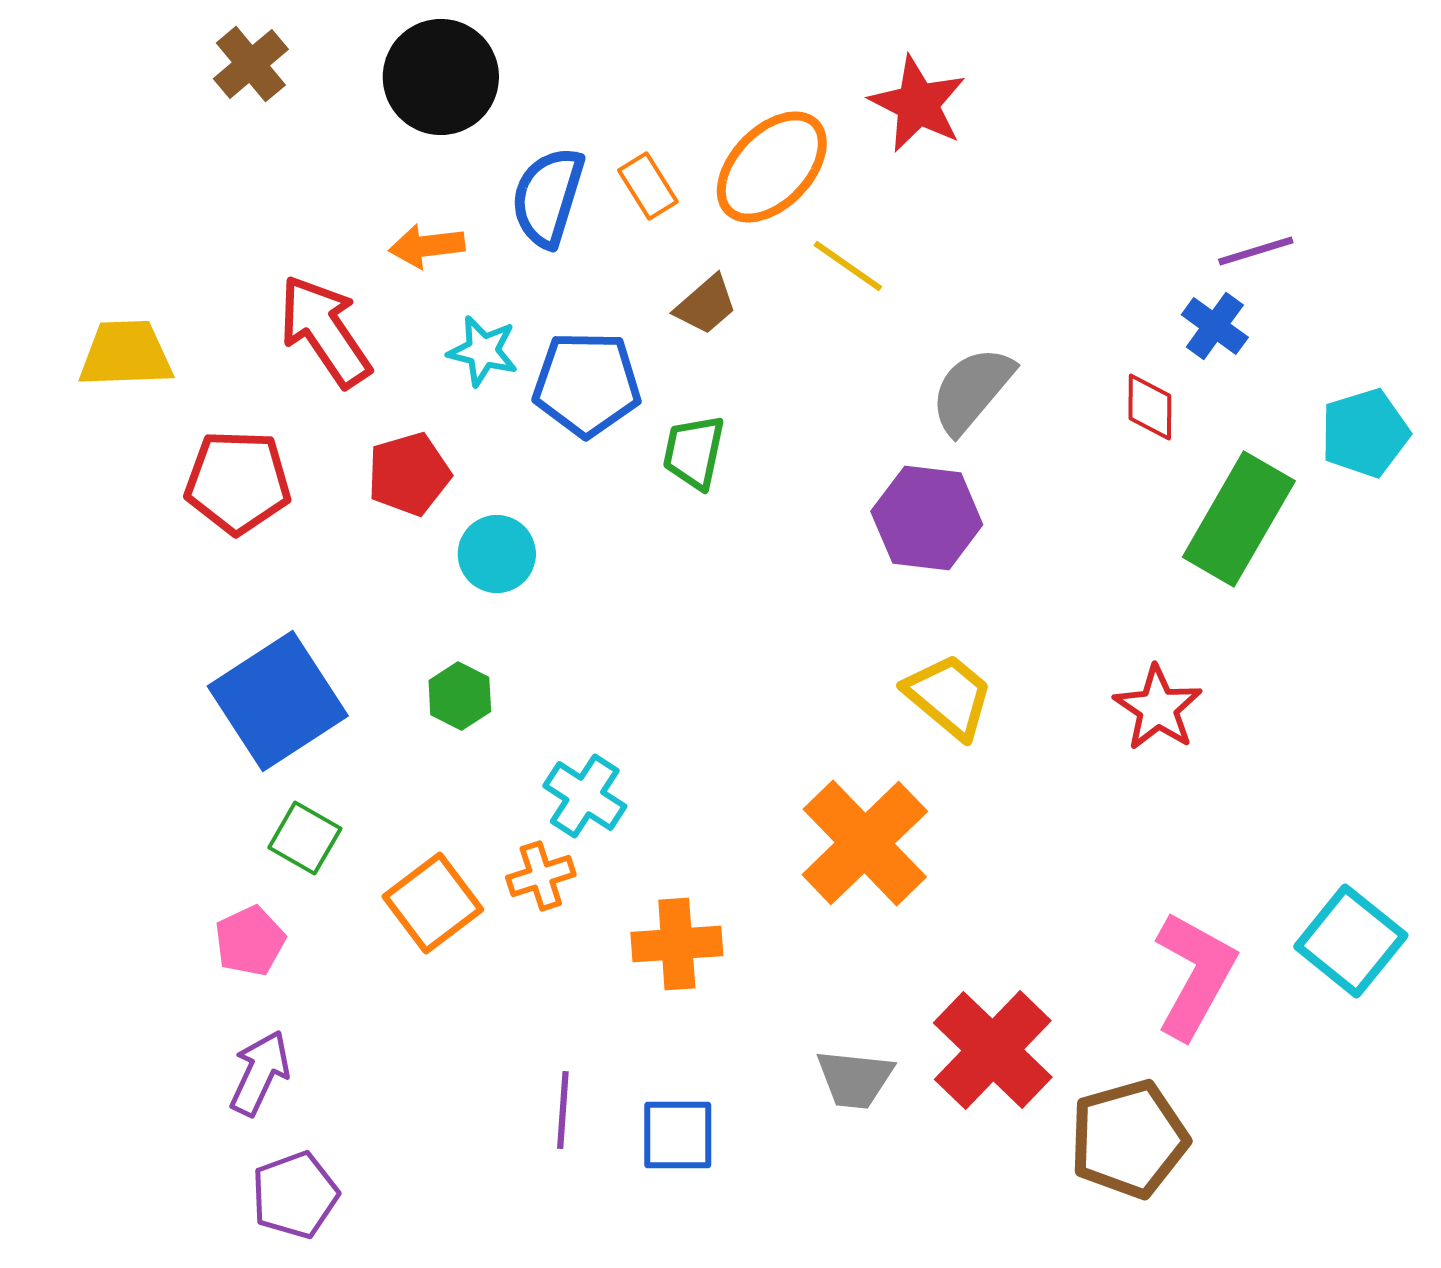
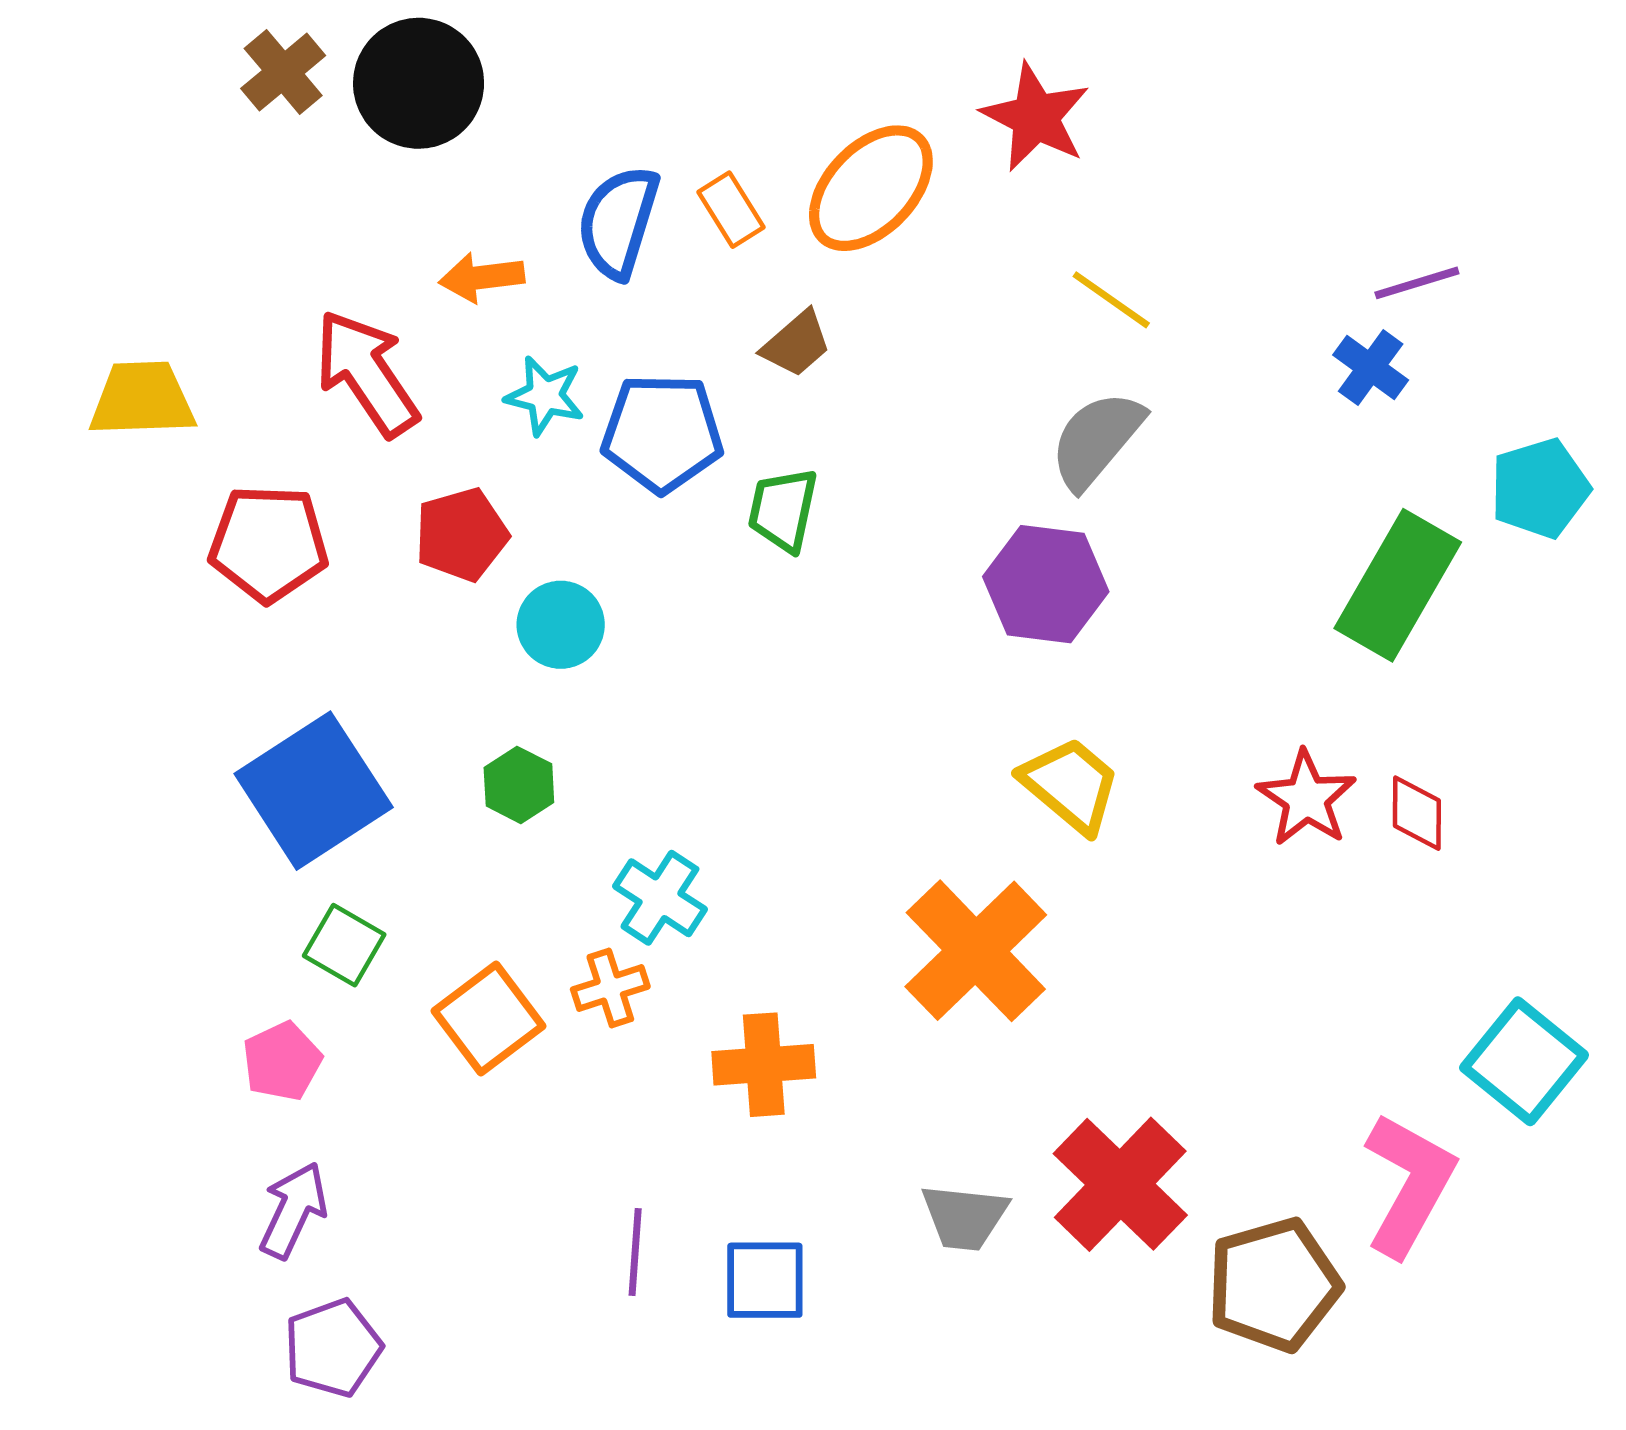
black circle: (441, 77) -> (419, 83), moved
yellow line: (848, 266) -> (1111, 300), moved
red diamond: (1150, 407) -> (1417, 813), moved
pink L-shape: (1195, 975) -> (1409, 1184), moved

